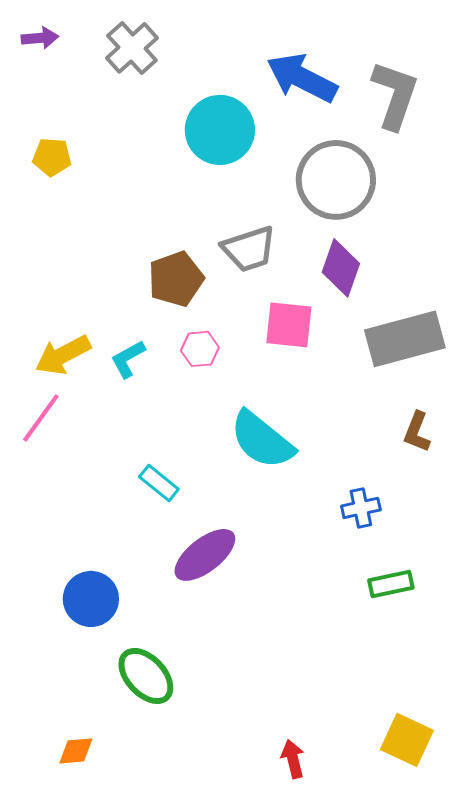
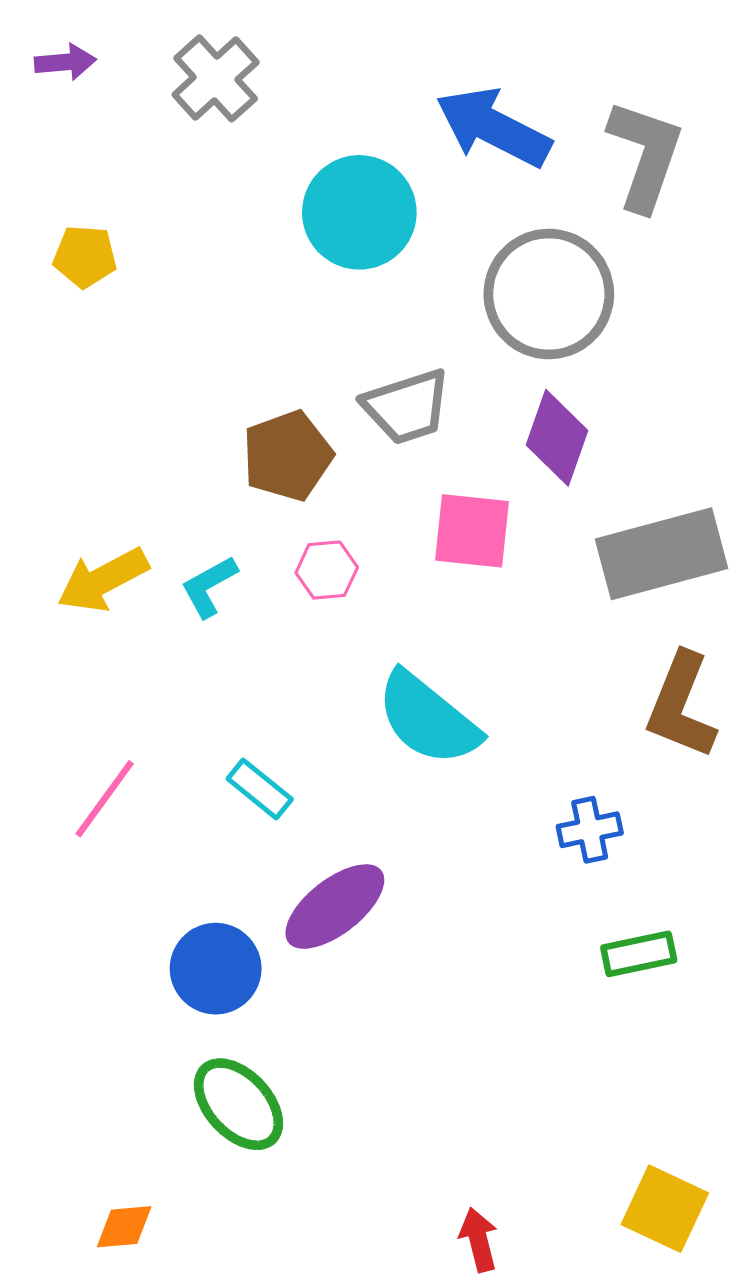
pink line: (41, 418) -> (105, 799), moved
brown L-shape: (417, 432) -> (681, 706), size x1.6
blue circle: (91, 599) -> (216, 969), moved

